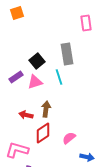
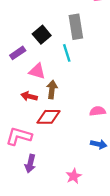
pink triangle: (35, 82) -> (37, 71), moved, turned 35
red diamond: (43, 133) -> (49, 117), turned 35
pink semicircle: (69, 138) -> (98, 111), moved, turned 32

